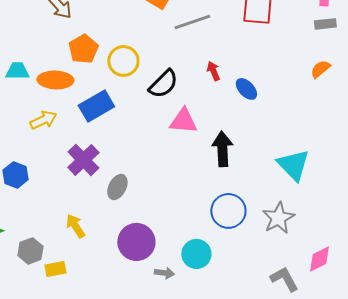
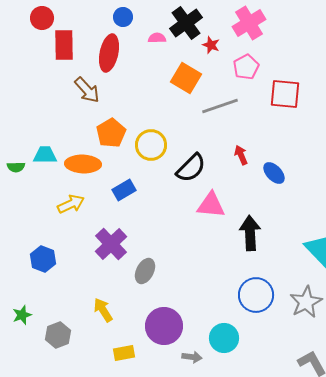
blue rectangle: (96, 106) -> (124, 190), size x0.7
yellow rectangle: (55, 269) -> (124, 353), moved

